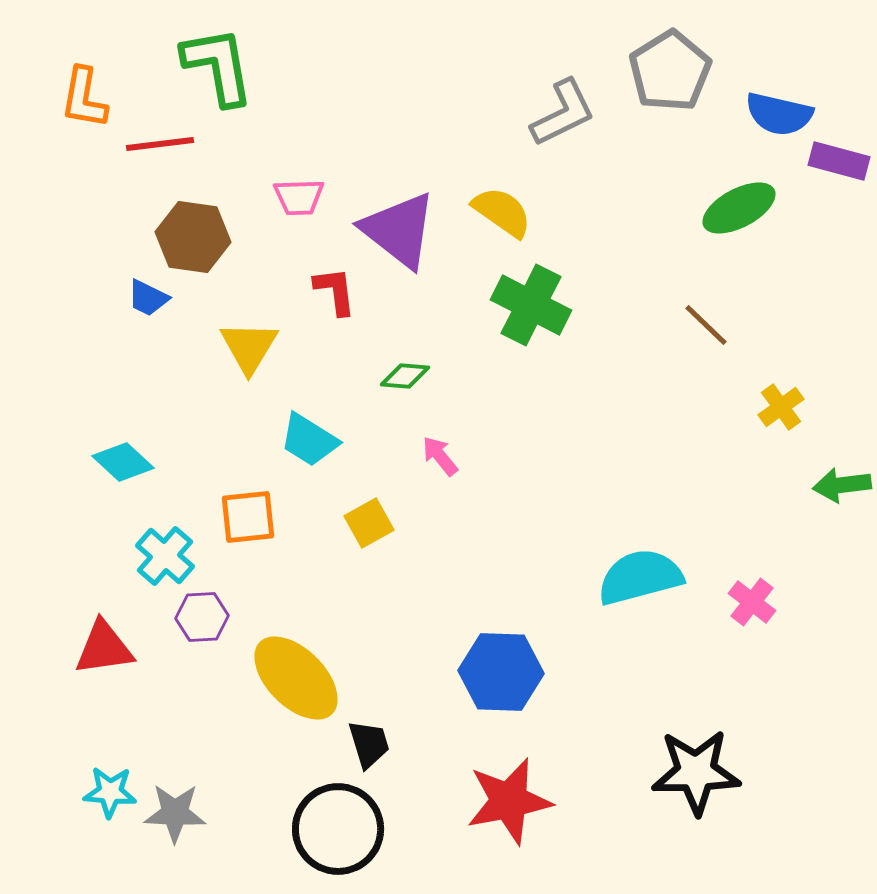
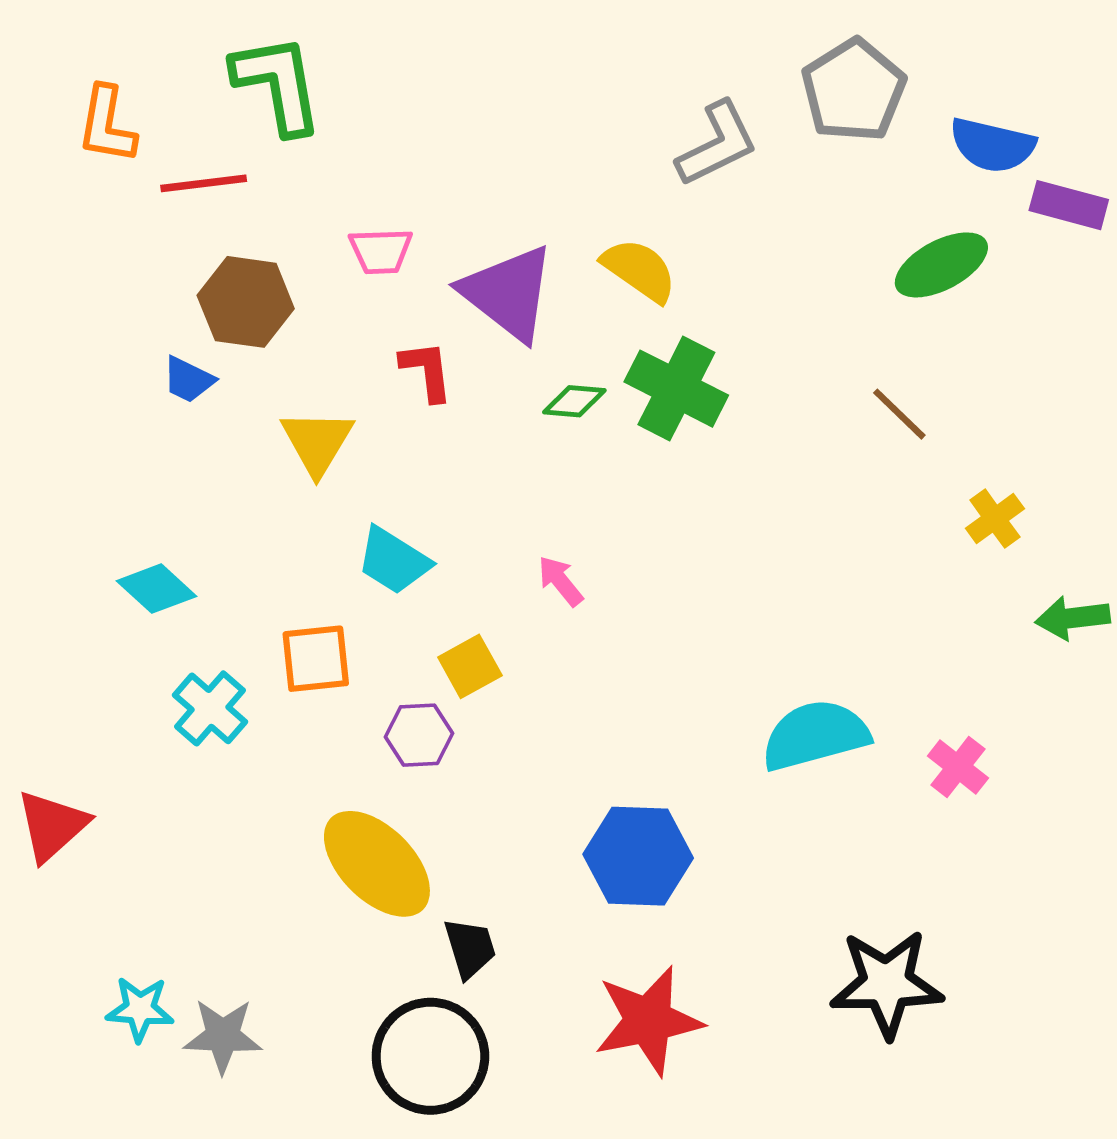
green diamond: (405, 376) -> (574, 401), moved
purple hexagon: (202, 617) -> (419, 735), moved
red triangle: (104, 648) -> (52, 826), moved, turned -34

